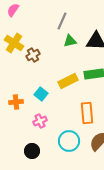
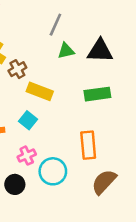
yellow rectangle: (68, 81) -> (40, 91), moved, turned 48
cyan circle: (69, 141) -> (53, 171), moved
black circle: (32, 151) -> (15, 184), moved

